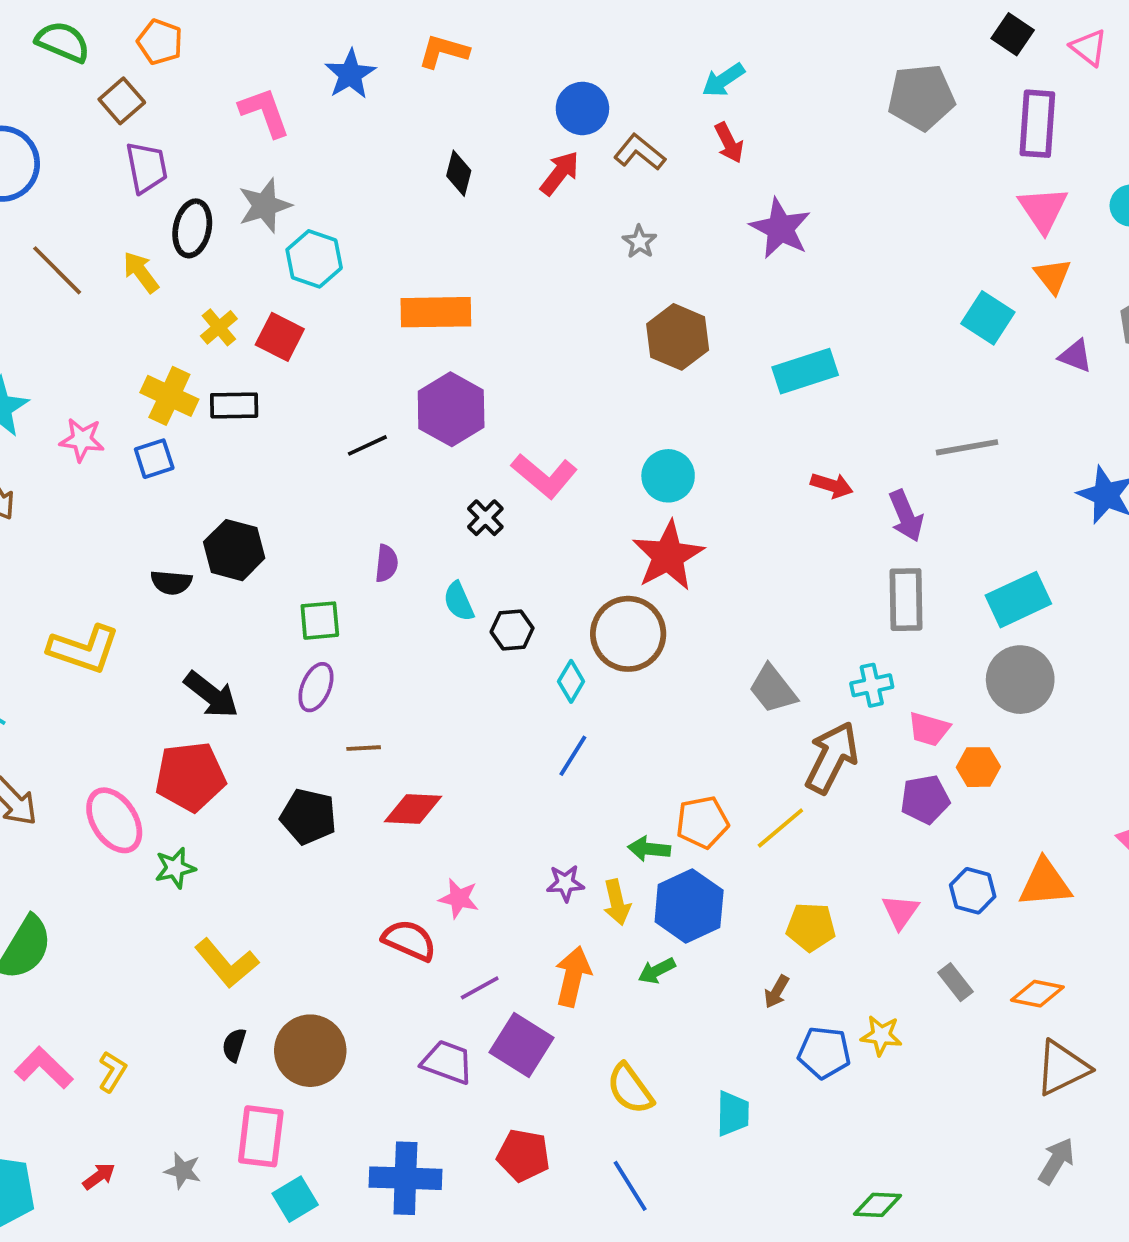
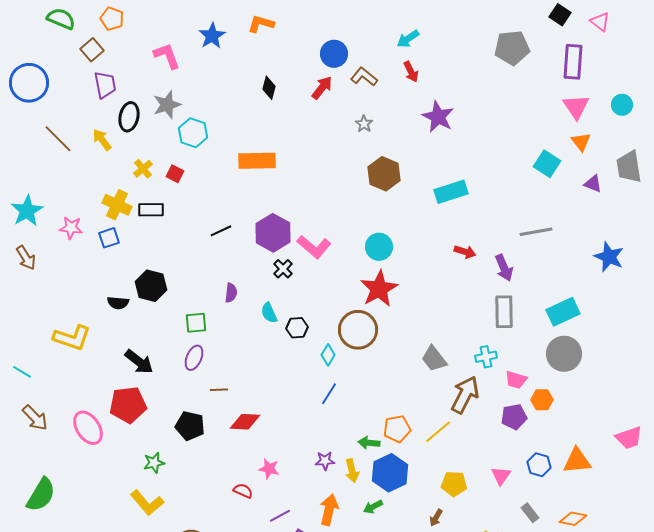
red square: (280, 337) -> (175, 174), size x0.7
purple hexagon: (451, 409) -> (273, 233), moved
green star: (175, 868) -> (154, 463), moved
red semicircle: (409, 940) -> (243, 491), size x0.7

